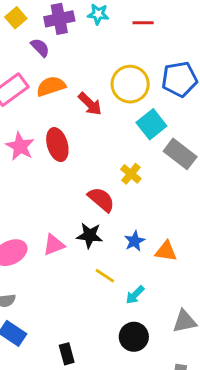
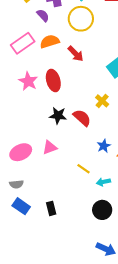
yellow circle: (130, 84) -> (81, 19), moved
black star: (90, 235) -> (58, 116), moved
cyan arrow: (135, 295) -> (103, 182), turned 32
black rectangle: (67, 354) -> (51, 208), moved

